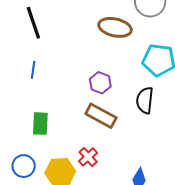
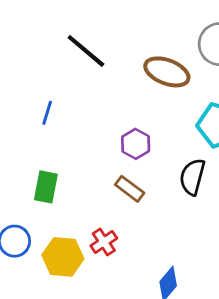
black line: (33, 23) -> (86, 51), moved, turned -40
brown rectangle: (101, 116) -> (130, 189), size x0.7

